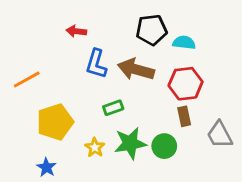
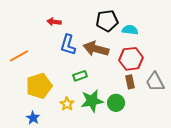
gray trapezoid: (220, 135) -> (155, 82), moved

